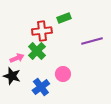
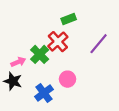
red cross: (42, 31) -> (58, 42), moved, turned -36
purple line: (92, 41) -> (99, 44), turned -35

